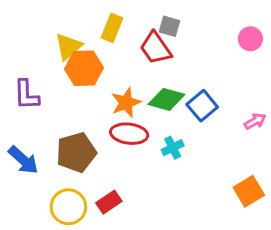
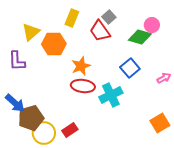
gray square: (170, 26) -> (109, 17), turned 32
pink circle: (250, 39) -> (152, 25), moved
yellow triangle: (68, 47) -> (31, 32), moved
green diamond: (166, 99) -> (140, 37), moved
cyan cross: (173, 148) -> (111, 95), size x1.6
brown pentagon: (76, 152) -> (31, 118), moved

